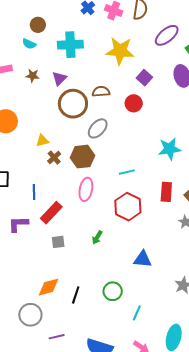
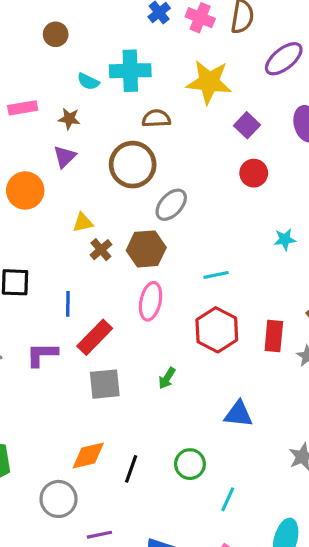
brown circle: (38, 25) -> (56, 34), moved
cyan semicircle: (29, 44) -> (88, 82), moved
purple triangle: (59, 78) -> (65, 157), moved
brown semicircle: (101, 92) -> (156, 118), moved
red circle: (134, 103) -> (254, 173), moved
cyan star: (170, 149) -> (285, 239), size x0.6
red rectangle: (166, 192) -> (274, 336), moved
gray square: (58, 242) -> (105, 384), size x1.5

